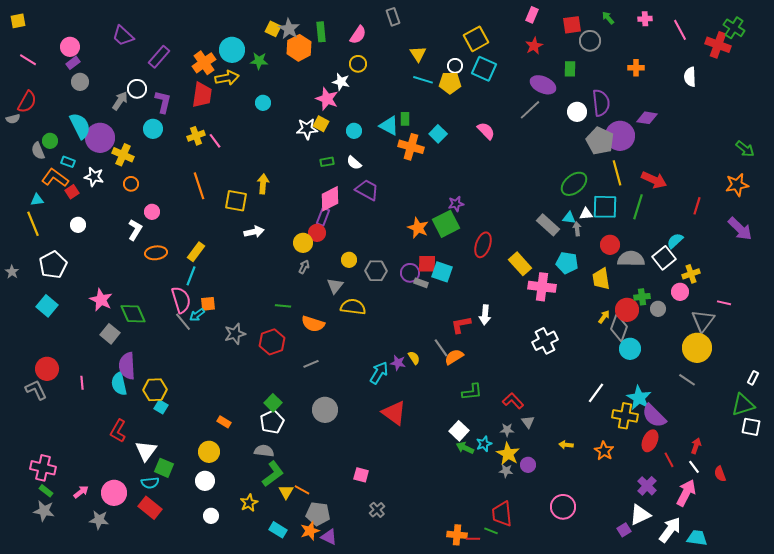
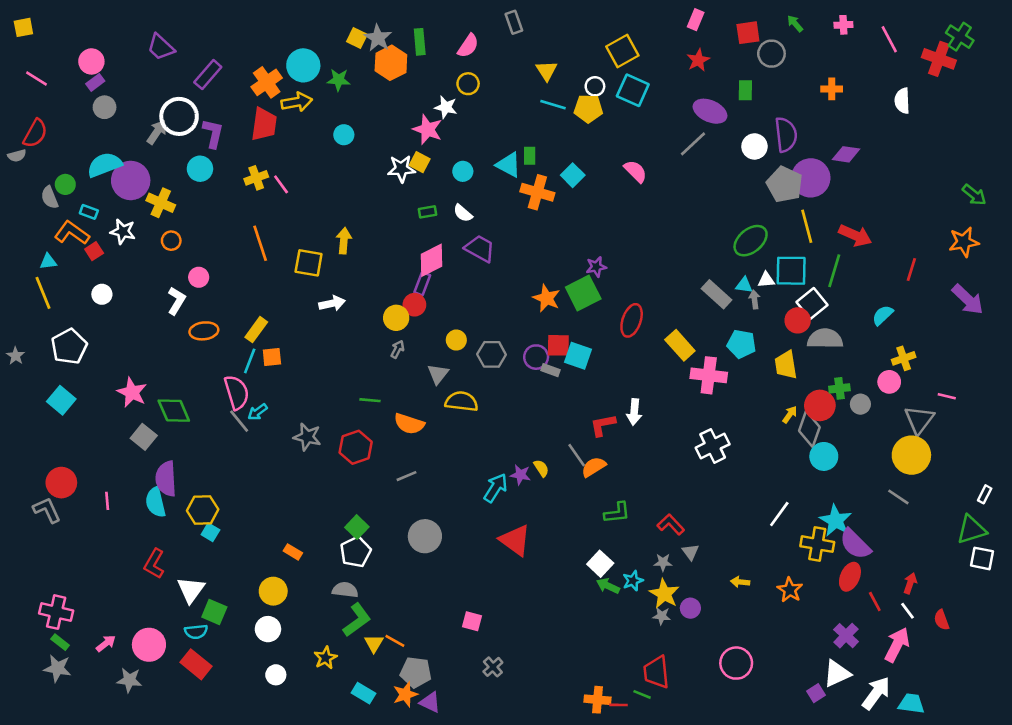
white circle: (137, 89) -> (179, 116), size x1.5
cyan semicircle: (80, 126) -> (105, 165), turned -84
white square: (664, 258) -> (812, 303), moved
orange square: (208, 304) -> (272, 357), moved
gray star: (235, 334) -> (307, 437), turned 30

